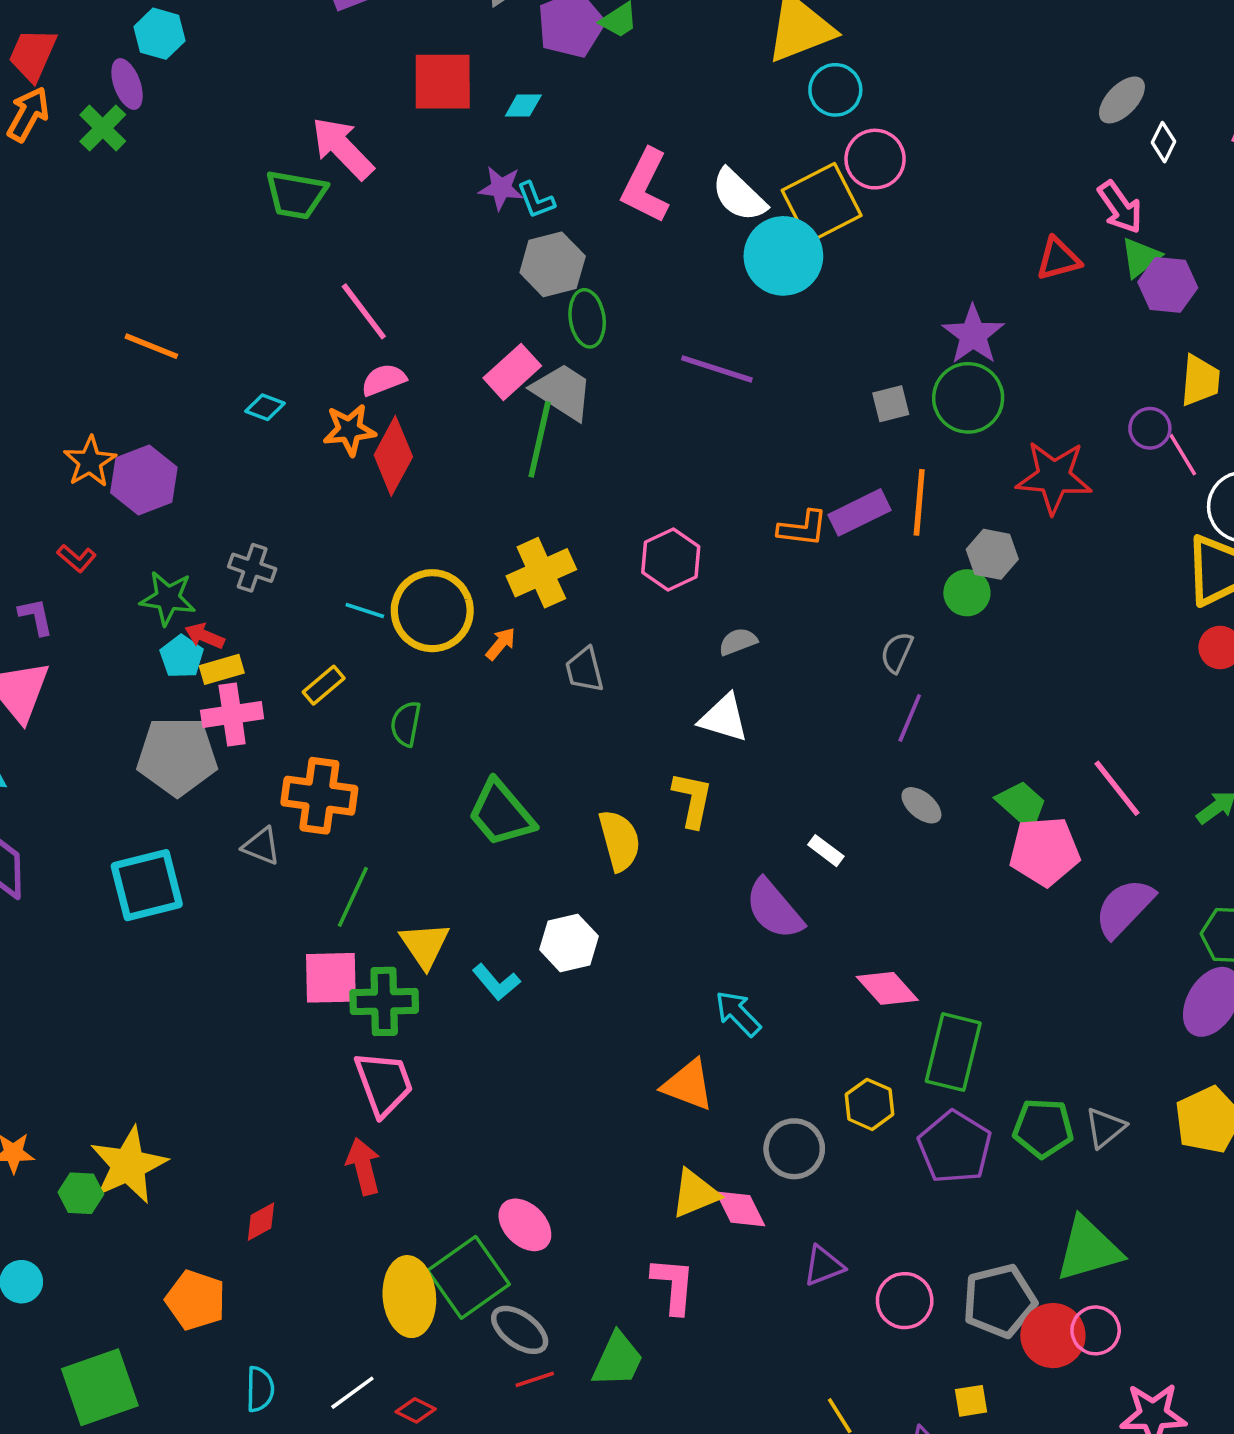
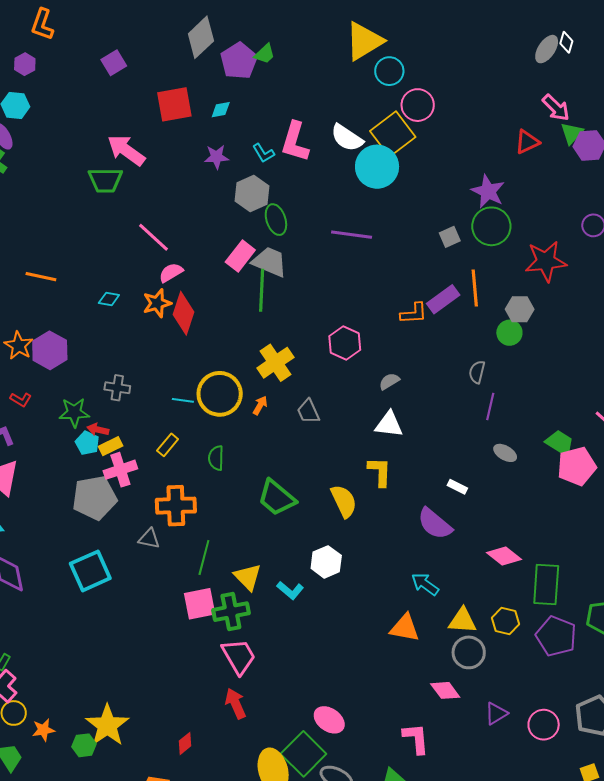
white diamond: (1164, 142) -> (566, 42), moved
cyan L-shape: (536, 200) -> (263, 153), moved
yellow triangle: (695, 1194) -> (462, 621), moved, turned 36

